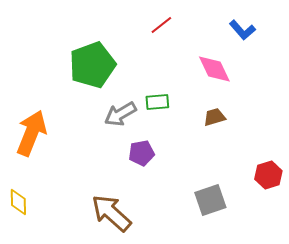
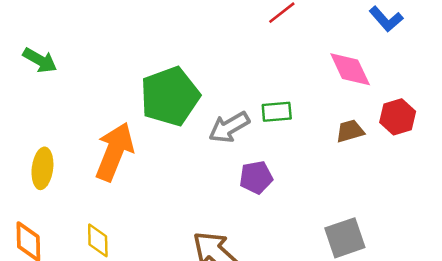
green pentagon: (92, 65) -> (170, 96), moved
red hexagon: (268, 175) -> (398, 117), moved

